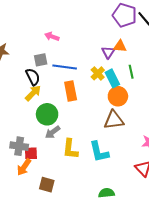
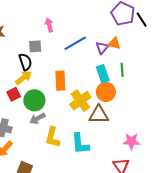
pink arrow: (52, 36) -> (49, 25), turned 48
blue line: (65, 67) -> (75, 43), moved, turned -45
yellow cross: (98, 73) -> (80, 101), moved, size x1.5
red square: (31, 153) -> (14, 94), moved, turned -32

